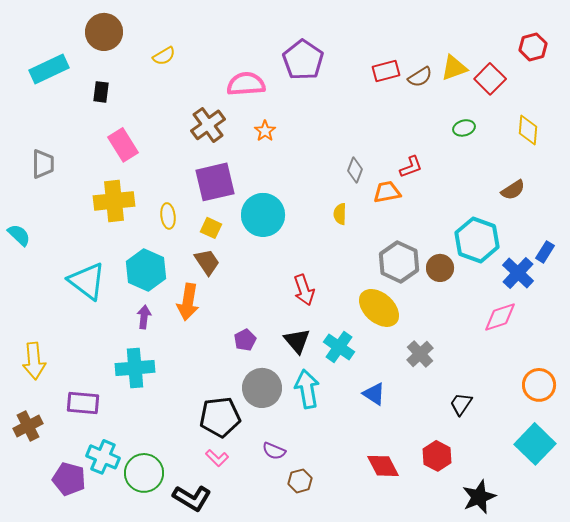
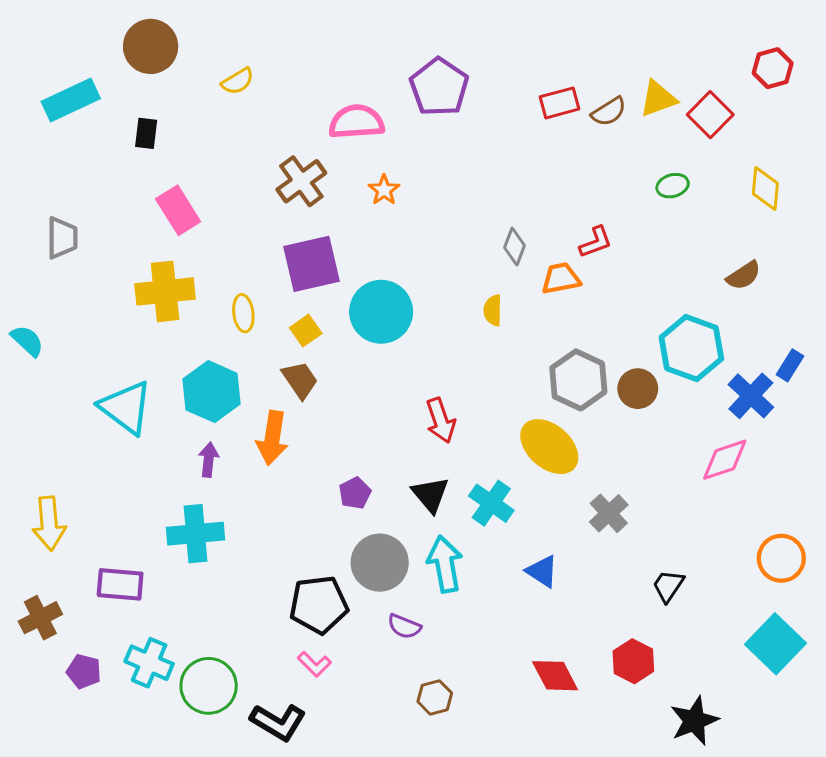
yellow square: (211, 228) -> (306, 331), turned 30
purple semicircle: (274, 451) -> (404, 626), moved
purple pentagon: (69, 479) -> (84, 671), moved, size x0.7

